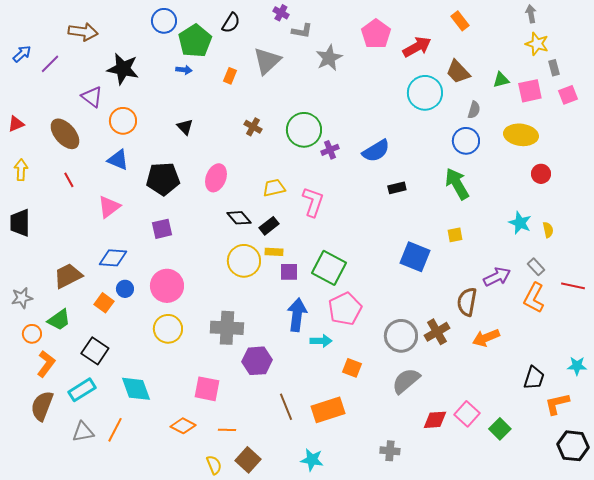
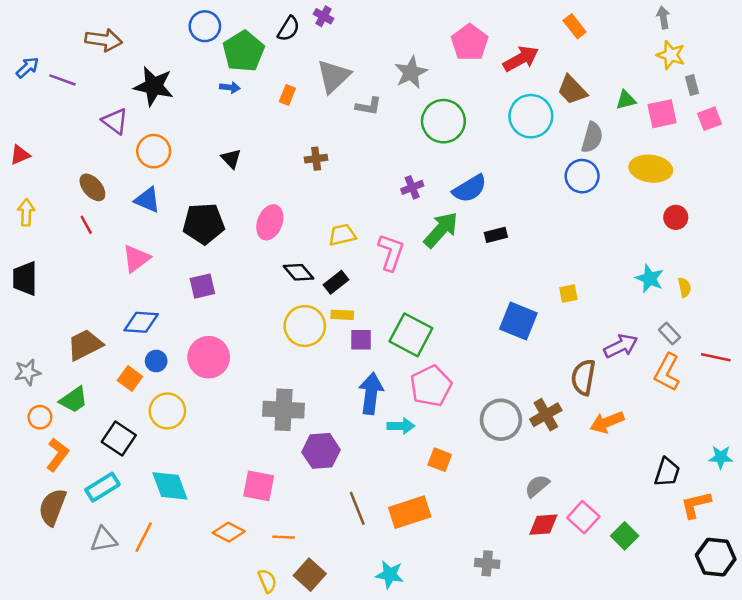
purple cross: (281, 13) -> (324, 16), moved
gray L-shape: (302, 31) -> (368, 106), moved
purple line: (50, 64) -> (62, 80), turned 65
gray semicircle: (474, 110) -> (592, 137), size x1.4
brown cross: (253, 127) -> (316, 159), turned -36
green circle: (304, 130) -> (443, 121), moved
brown ellipse: (65, 134) -> (92, 187), moved, size x0.7
green arrow: (457, 184) -> (441, 230), moved, turned 72
yellow circle: (168, 329) -> (167, 411), moved
gray semicircle: (406, 381) -> (537, 486), moved, size x0.7

